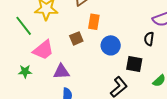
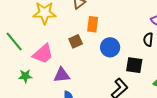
green line: (24, 26) -> (14, 42), moved

